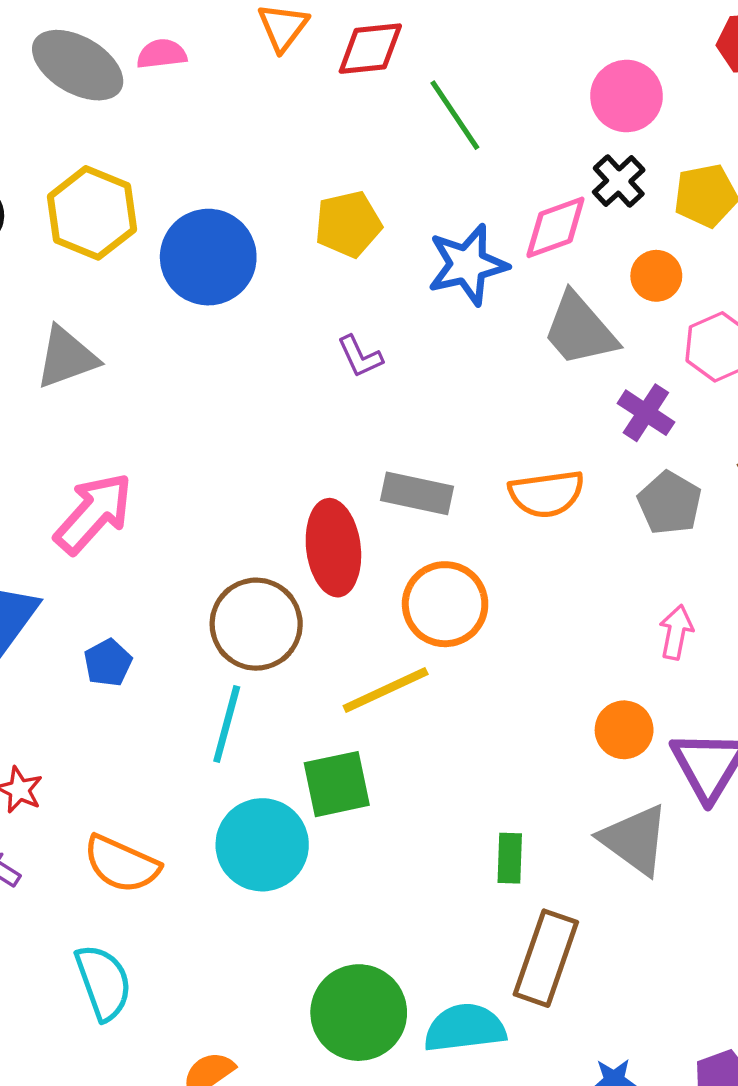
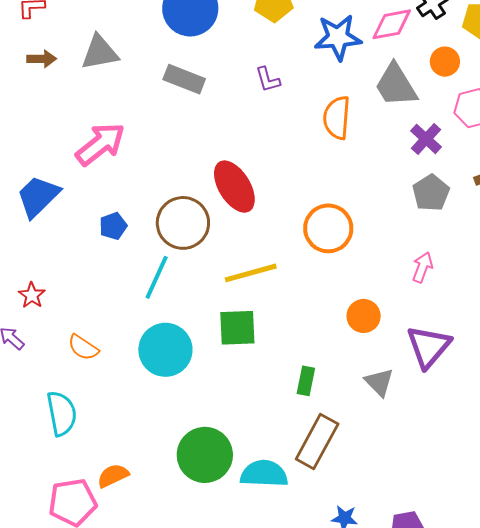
gray rectangle: (417, 493) -> (184, 79), moved
orange semicircle: (546, 494) -> (337, 118), moved, turned 93
red ellipse: (333, 548) -> (234, 187), turned -34
orange circle: (445, 604) -> (328, 228), moved
blue pentagon: (108, 663) -> (113, 226), moved
orange circle: (624, 730) -> (364, 316), moved
green square: (337, 784) -> (237, 328), moved
gray triangle: (635, 840) -> (379, 382), size x0.7
orange semicircle: (122, 864) -> (83, 347), size x0.7

